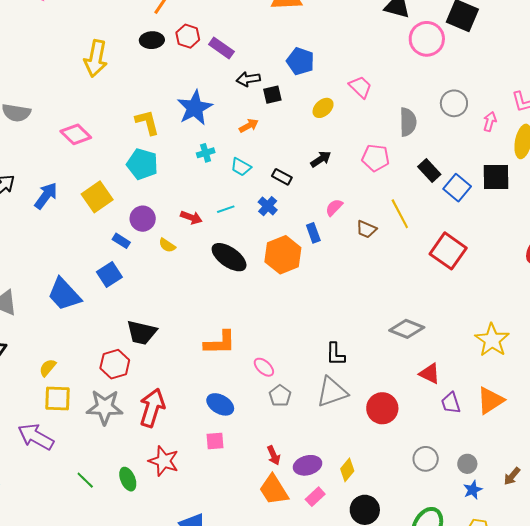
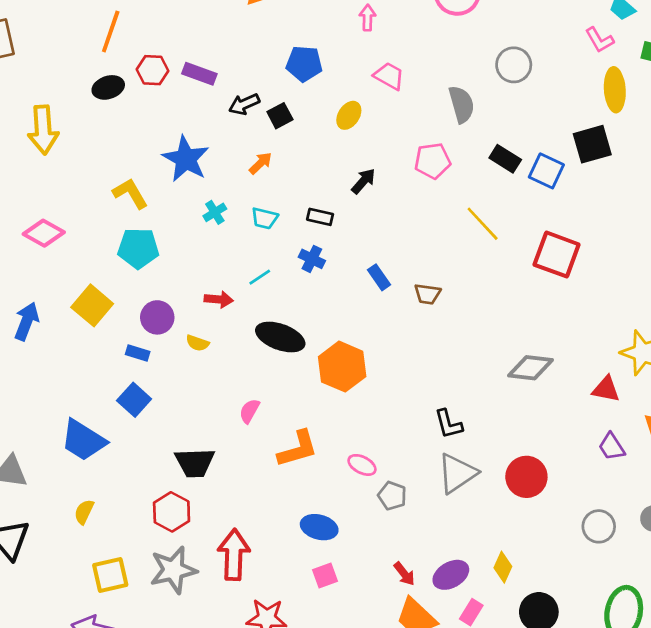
pink arrow: (490, 122) -> (368, 18), moved
pink semicircle: (334, 207) -> (249, 411), moved
brown trapezoid: (366, 229) -> (427, 294), moved
orange hexagon: (283, 255) -> (342, 367), moved
yellow semicircle: (48, 368) -> (84, 512), moved
red triangle: (430, 374) -> (606, 389), moved

